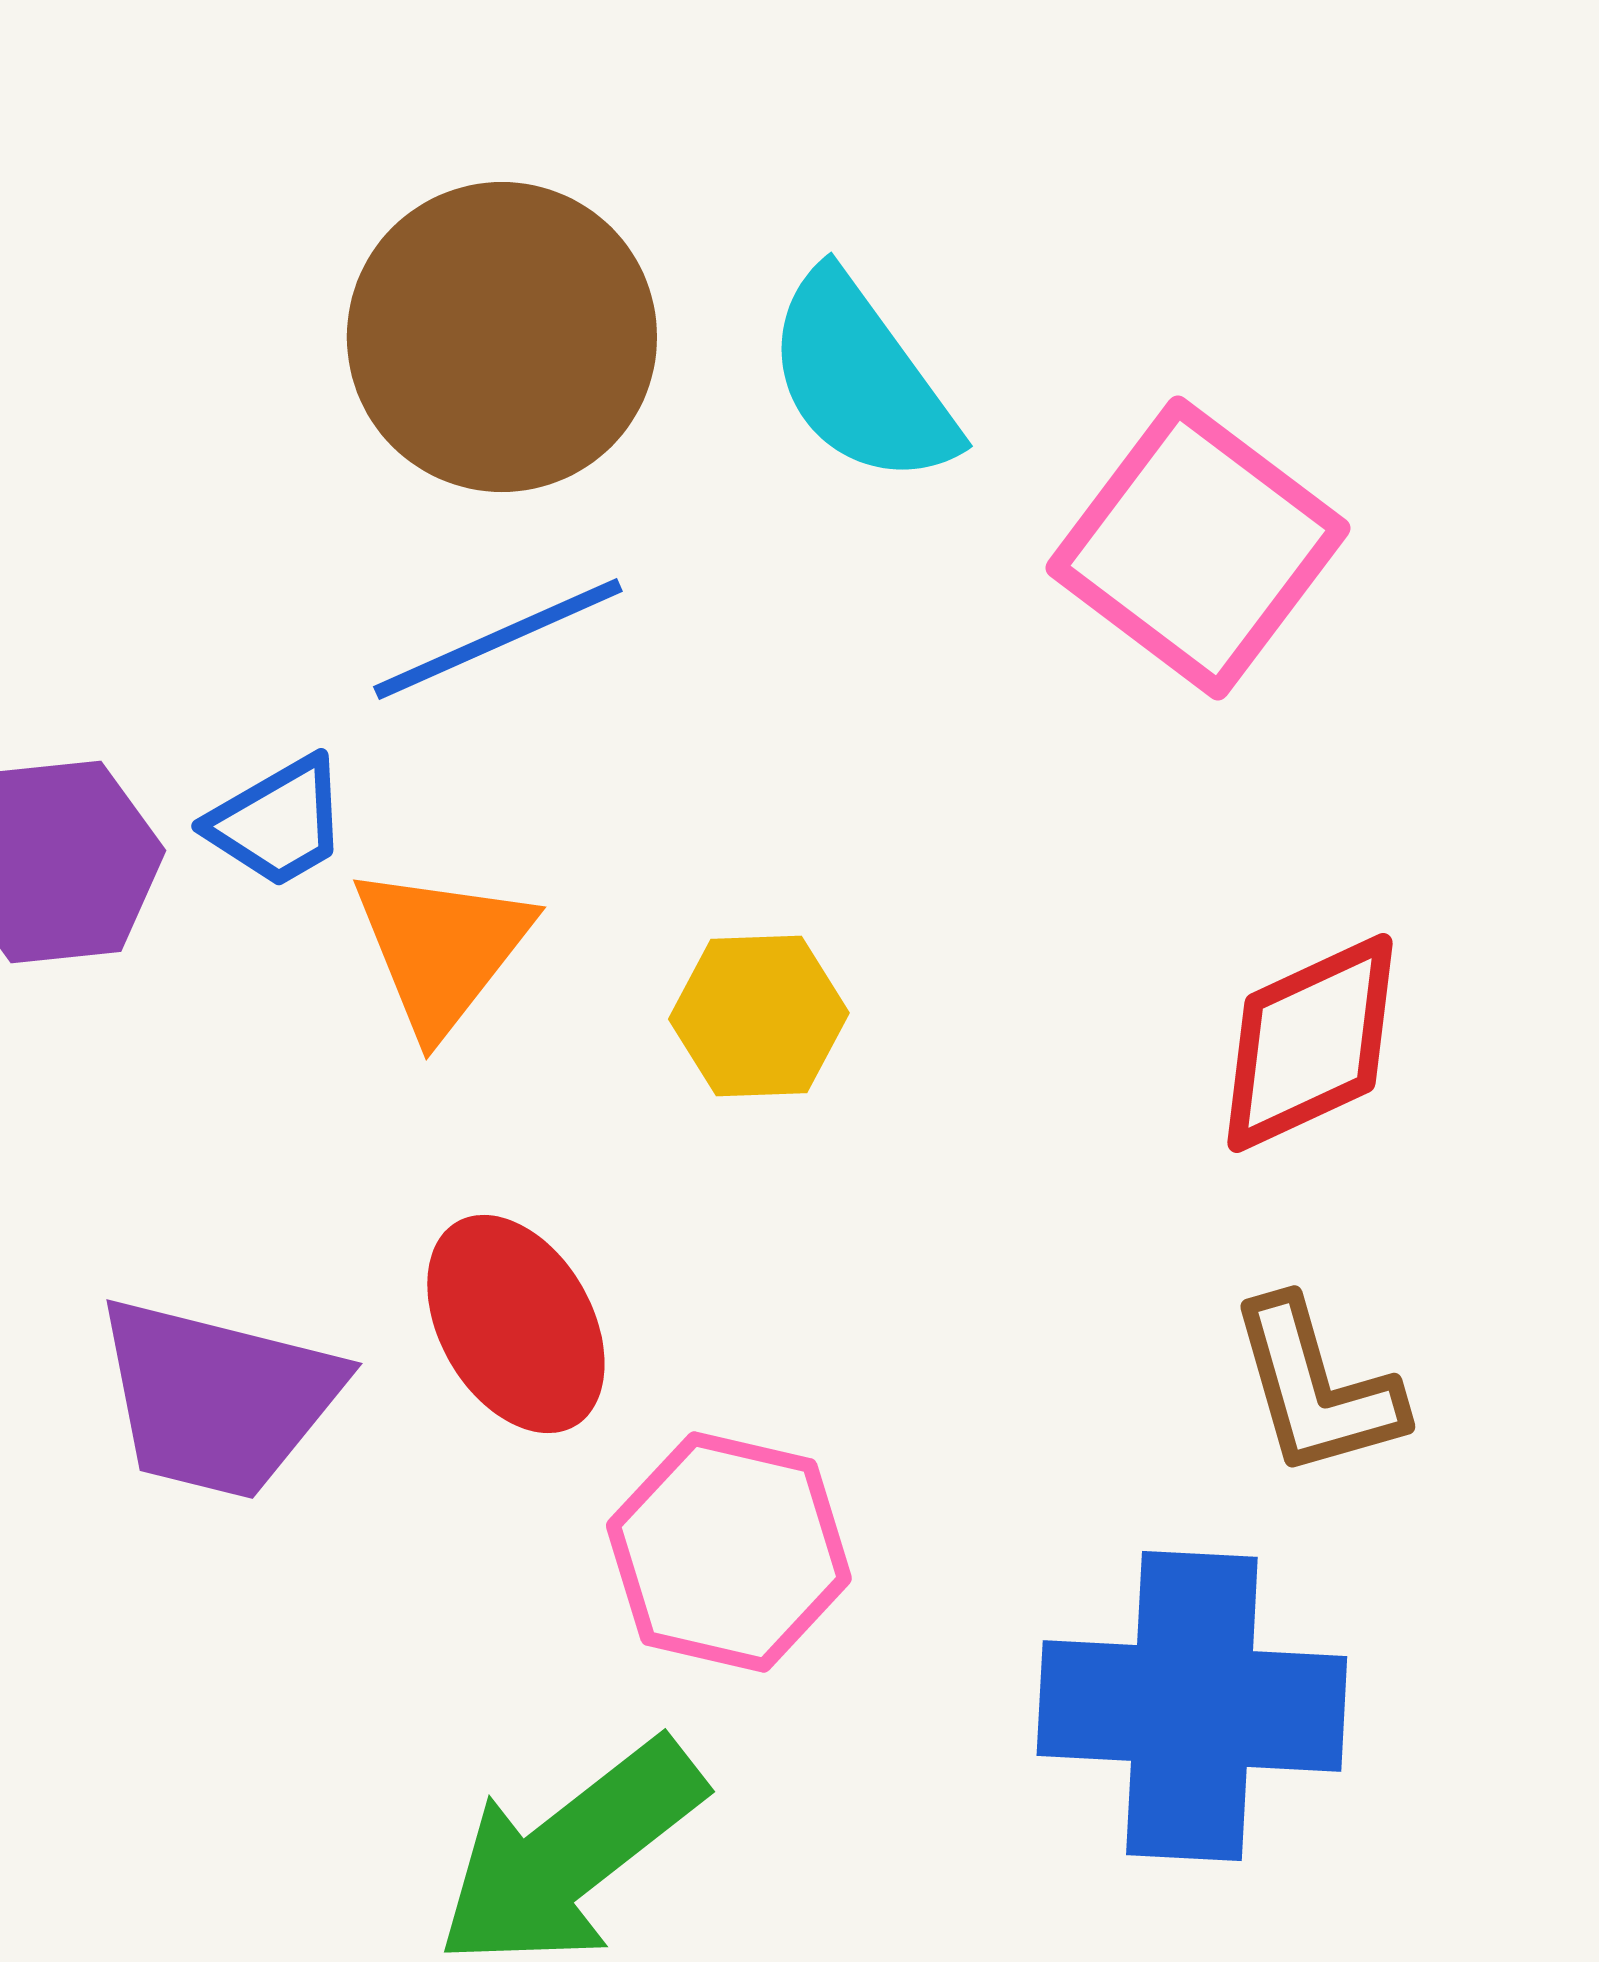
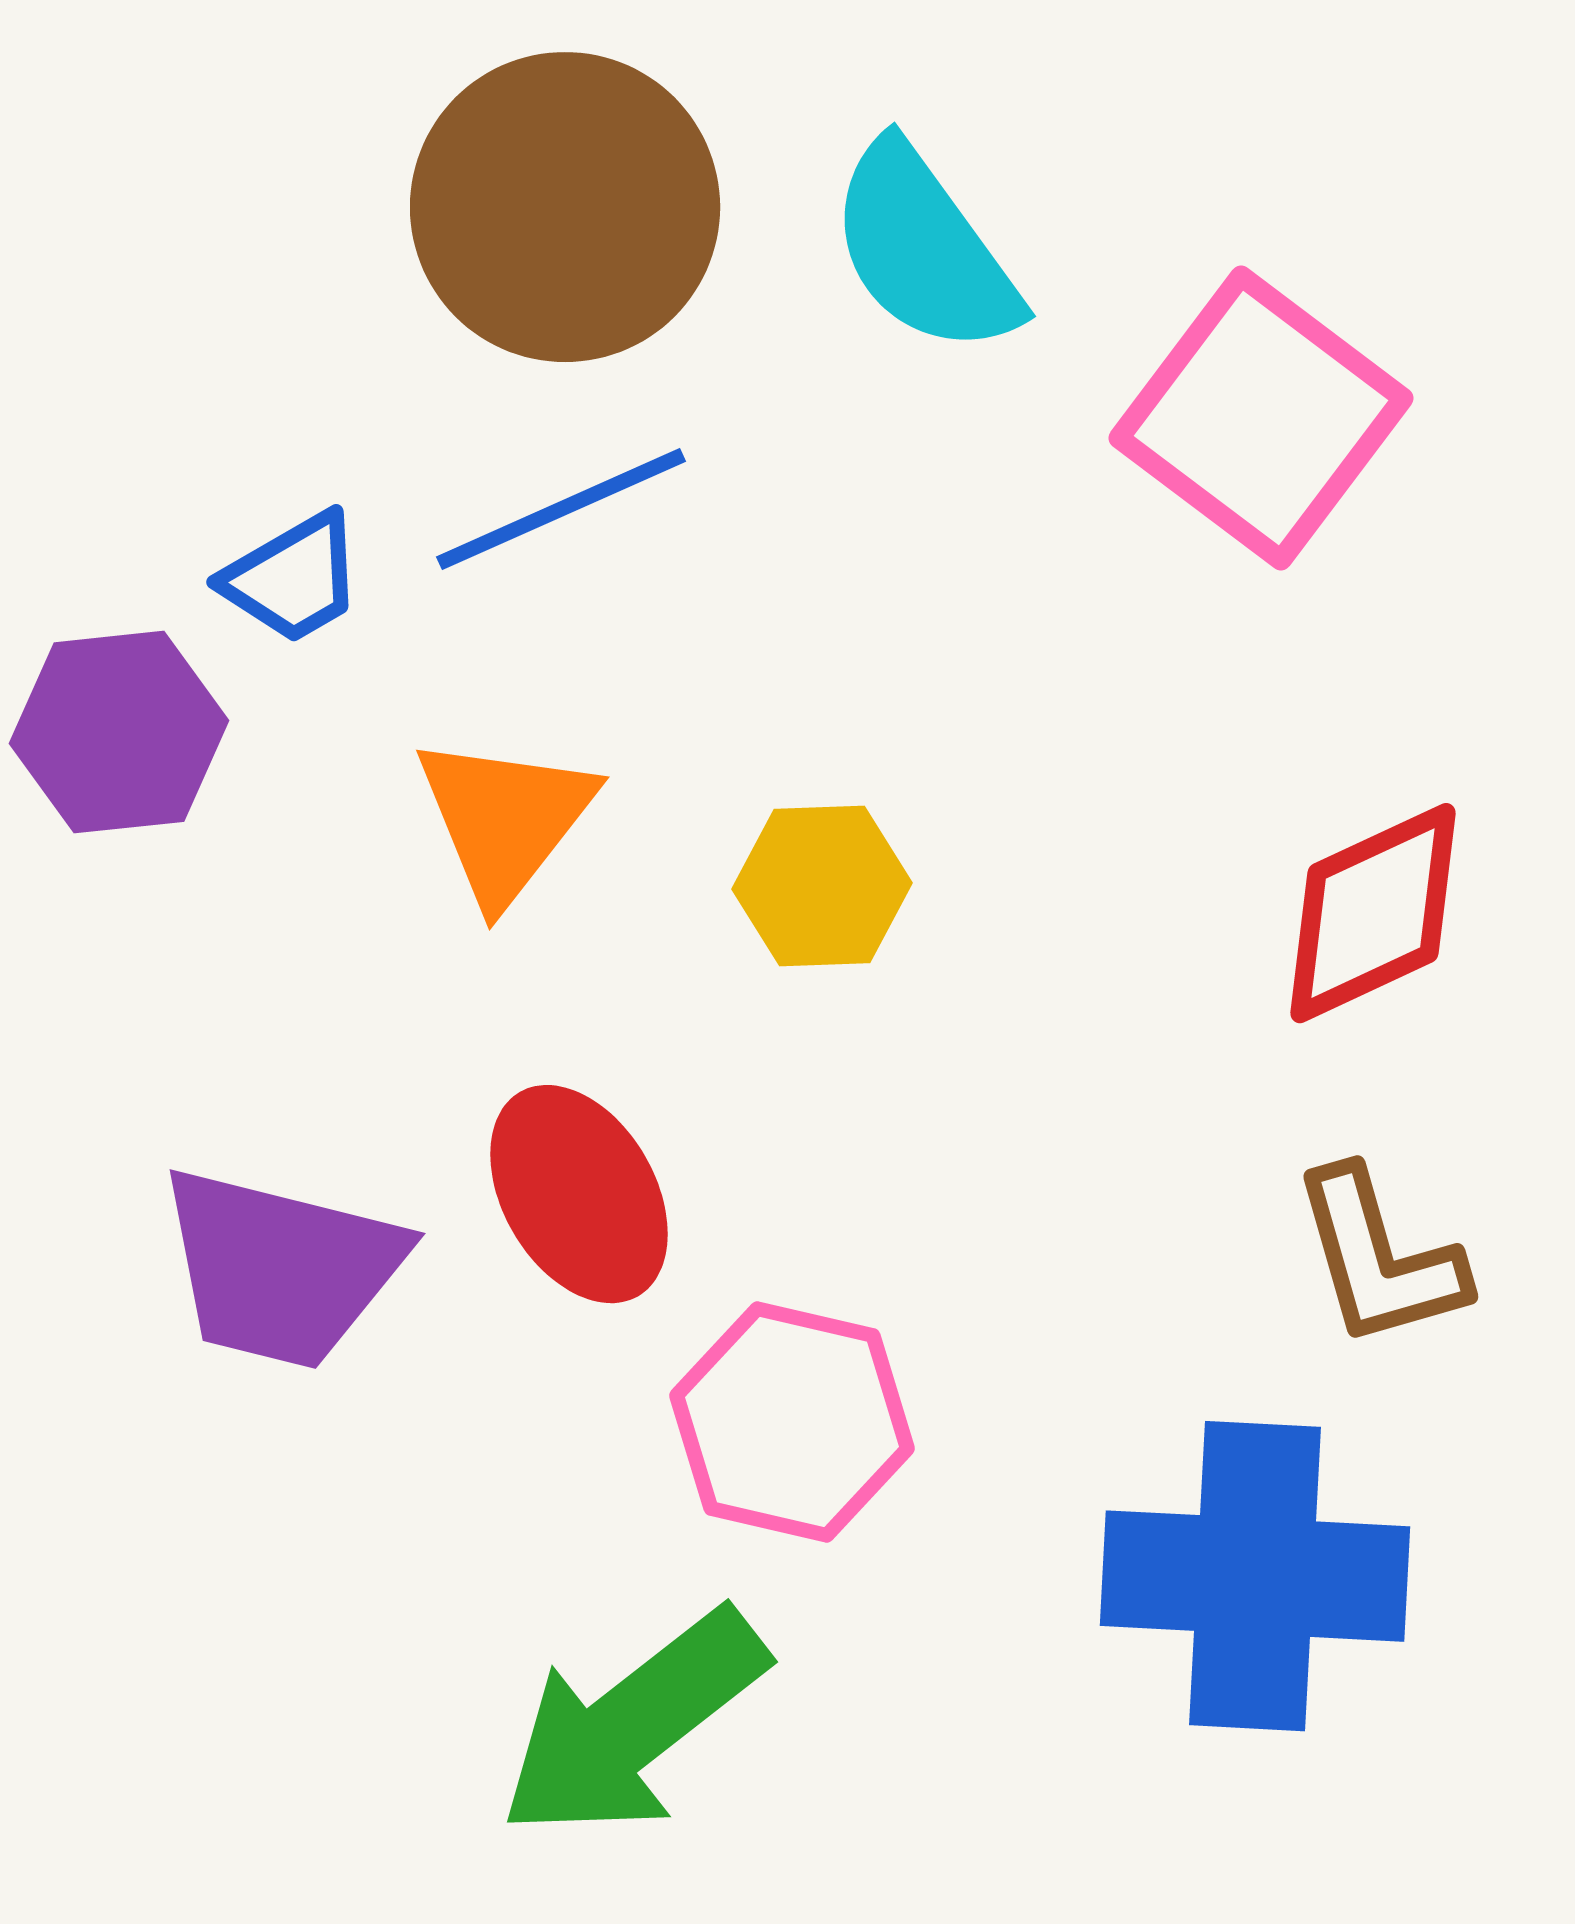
blue trapezoid: (278, 822) -> (293, 578), moved

